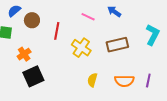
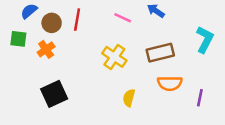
red line: (57, 31) -> (77, 20), moved
orange cross: (24, 54) -> (46, 49), moved
orange semicircle: (124, 81) -> (170, 83), moved

